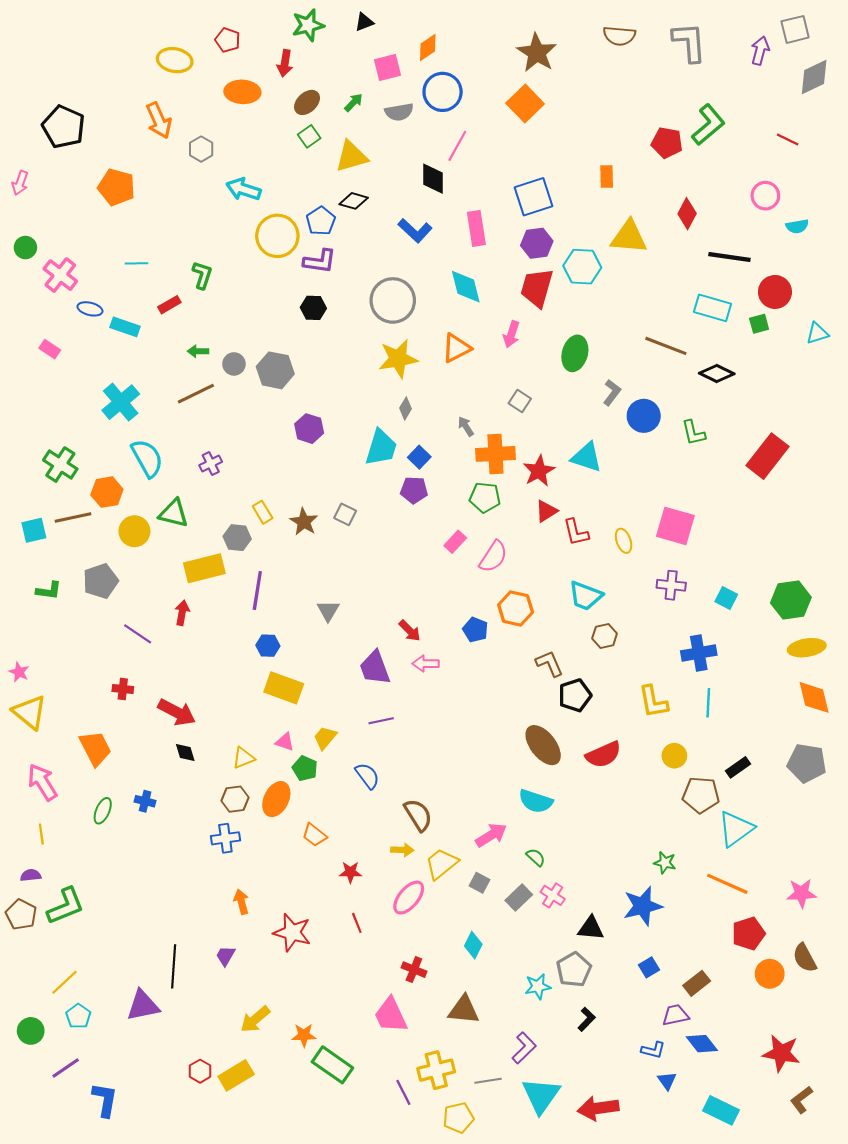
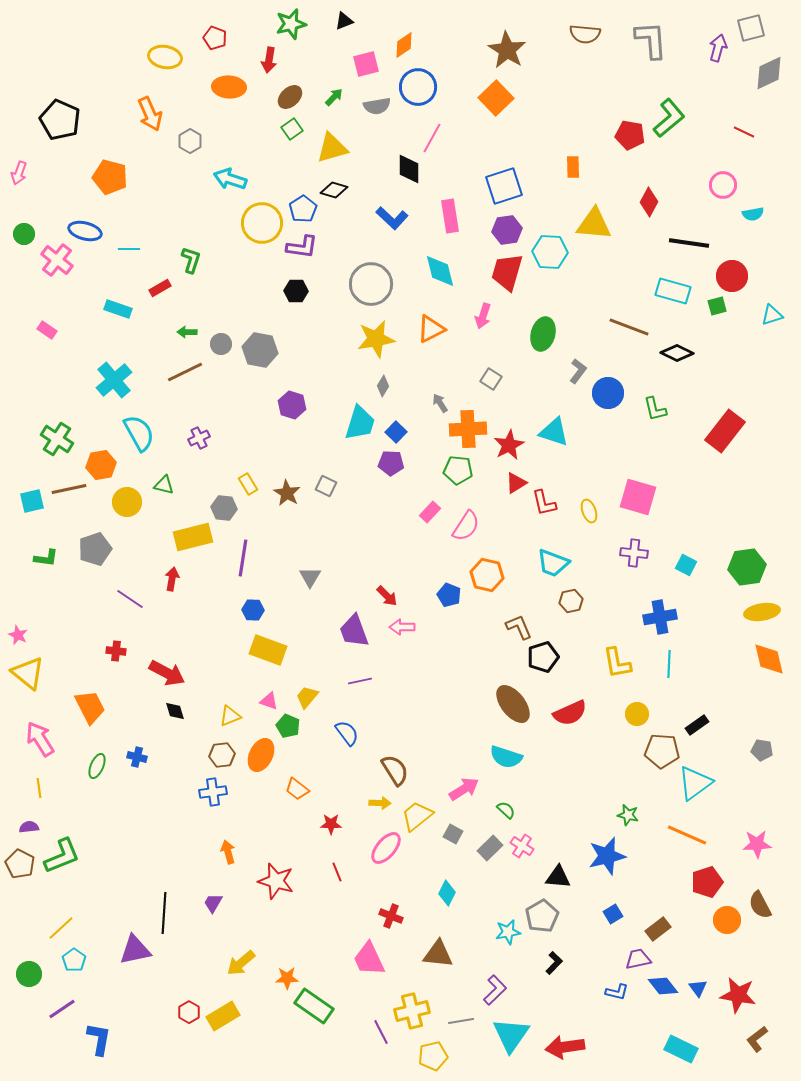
blue ellipse: (90, 309) -> (85, 231), moved, size x1.4
green triangle: (174, 513) -> (164, 485), size x0.7
gray pentagon: (807, 763) -> (762, 750), moved, size x0.6
blue triangle: (667, 1081) -> (698, 988), moved

